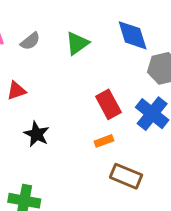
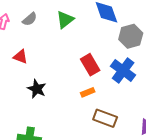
red triangle: (16, 91) -> (20, 57), turned 42

